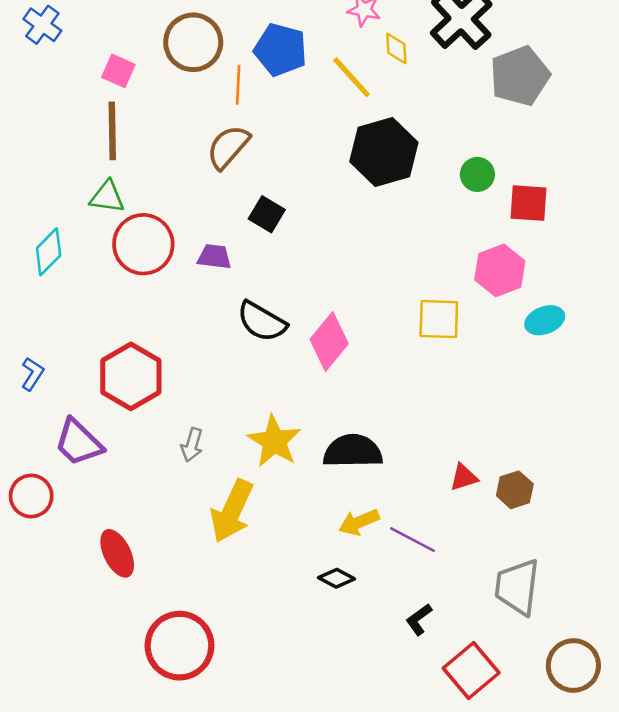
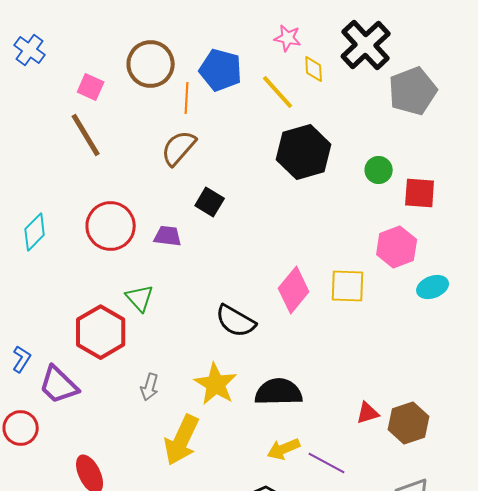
brown line: (112, 131) -> (86, 135), turned -30
green triangle: (107, 197) -> (140, 298), moved, turned 40
black semicircle: (262, 321) -> (236, 321), moved
pink diamond: (329, 341) -> (294, 290), moved
blue L-shape: (32, 374) -> (22, 359), moved
brown hexagon: (515, 490) -> (409, 423), size x1.4

